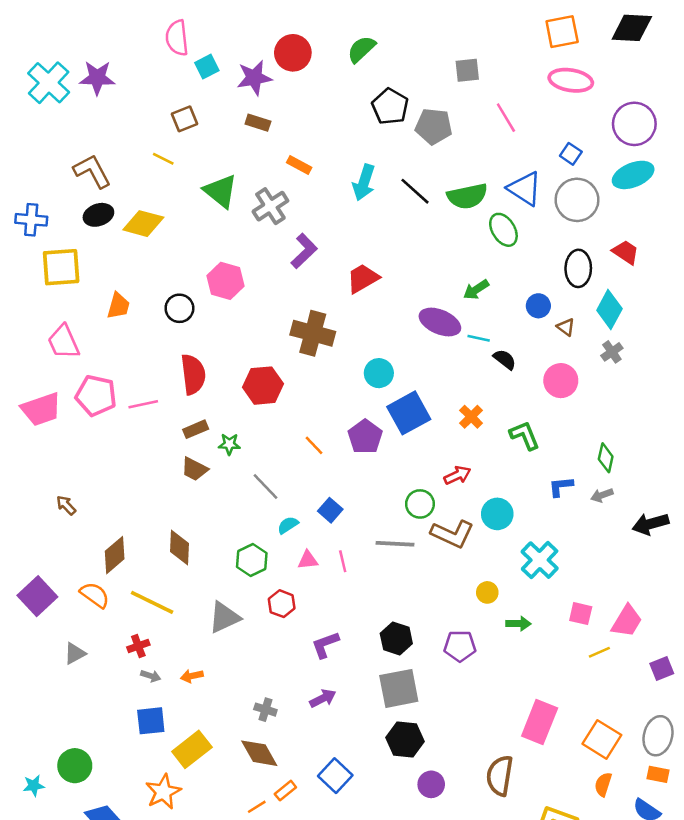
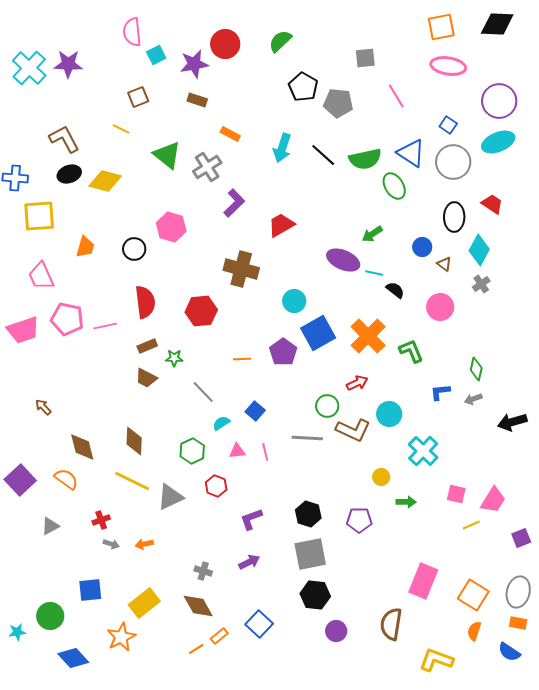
orange cross: (471, 417) -> (368, 336), size x1.8
orange line: (314, 445) -> (242, 359), turned -48
brown diamond: (115, 555) -> (82, 447), turned -64
yellow line: (152, 602) -> (132, 481), moved
blue square: (151, 721) -> (90, 590), moved

